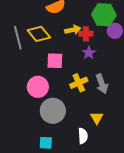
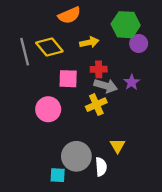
red cross: (86, 34) -> (99, 69), moved
purple star: (89, 53) -> (132, 82), moved
gray arrow: (102, 84) -> (106, 86), moved, turned -54
gray circle: (53, 111) -> (76, 156), moved

